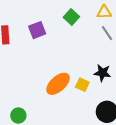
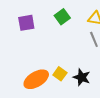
yellow square: (82, 85) -> (60, 74), moved

